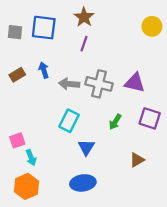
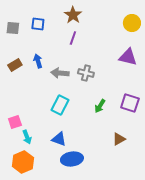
blue square: (44, 28) -> (38, 24), size x0.6
purple triangle: (135, 83) -> (128, 57), moved
gray cross: (99, 84) -> (86, 73), size x0.7
blue triangle: (86, 147) -> (59, 139), moved, turned -42

